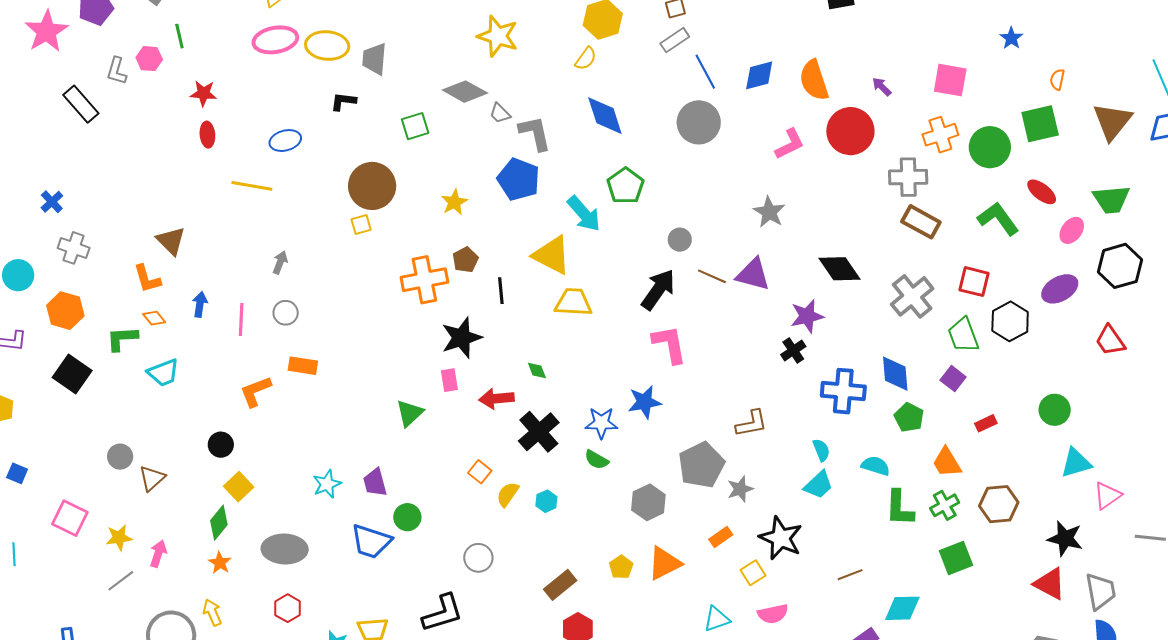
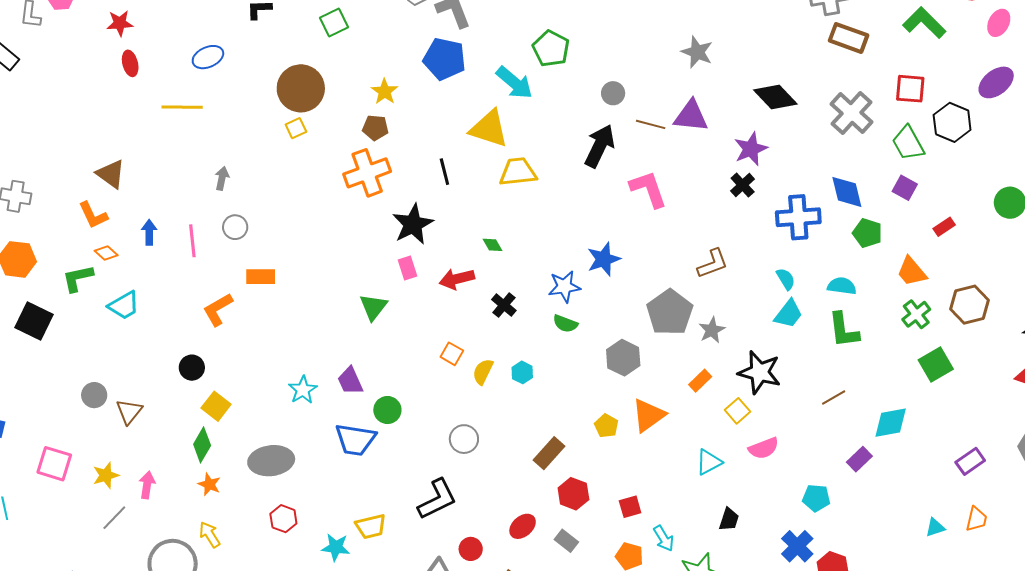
brown pentagon: (465, 260) -> (375, 128), moved, turned -30
pink L-shape: (669, 344) -> (648, 189), moved
black cross: (539, 432) -> (504, 305), size x0.6
green L-shape: (899, 508) -> (844, 330), moved

